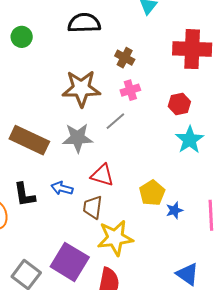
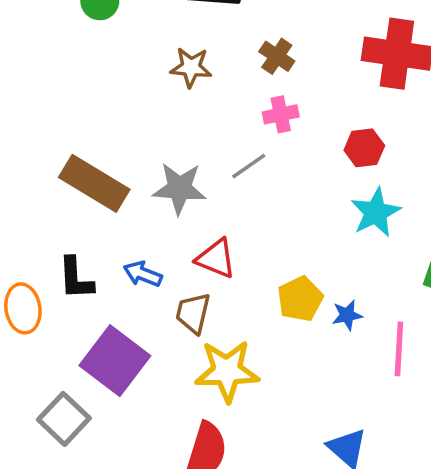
brown star: (81, 88) -> (191, 67), moved, size x0.6
blue star: (174, 210) -> (347, 315), moved
purple square: (70, 262) -> (115, 361), moved

